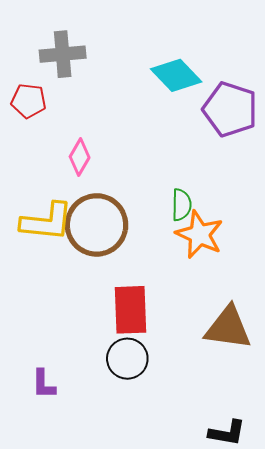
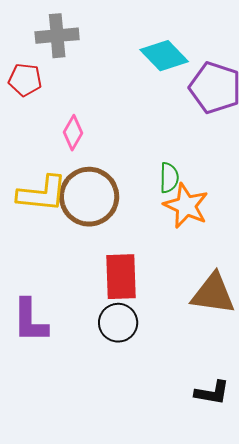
purple L-shape: (44, 384) -> (30, 321), moved, size x1.6

